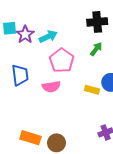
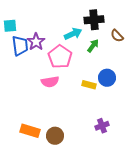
purple star: (25, 34) -> (36, 42), moved
cyan arrow: (48, 36) -> (73, 34), moved
blue trapezoid: (20, 75) -> (20, 46), moved

